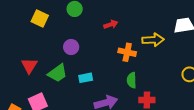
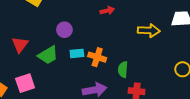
orange cross: (127, 52) -> (97, 57), moved
cyan rectangle: (86, 78) -> (77, 53), moved

